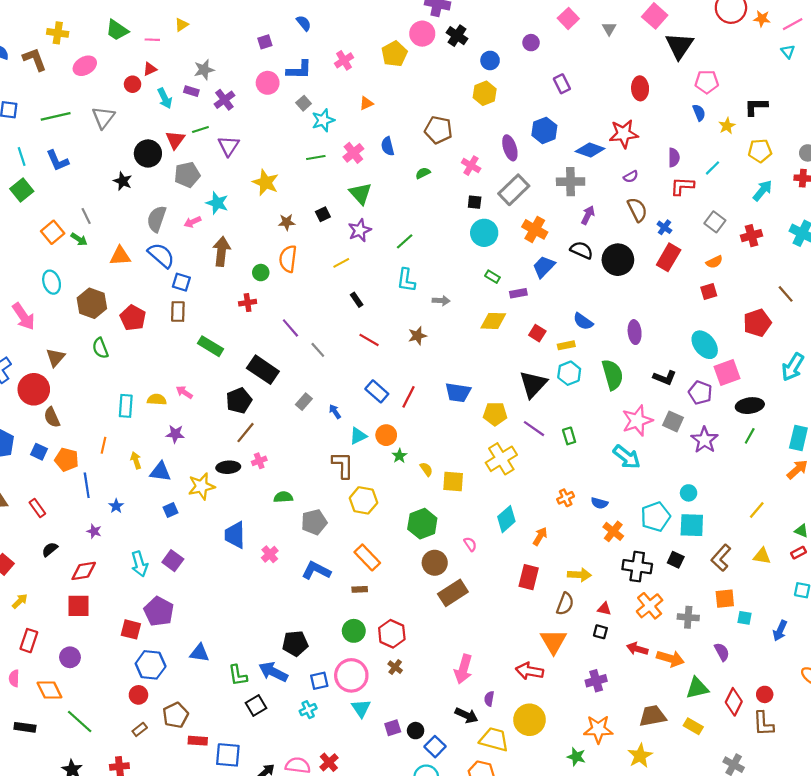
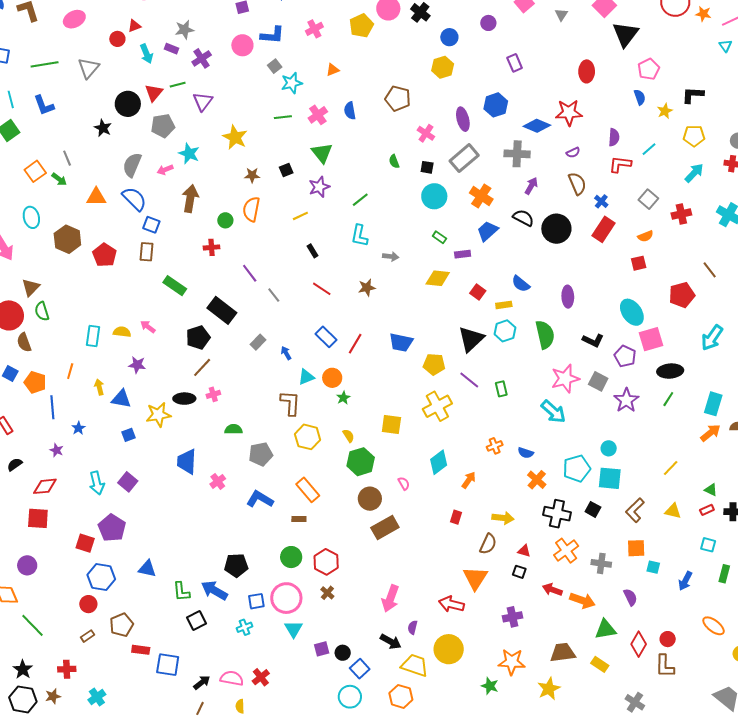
pink pentagon: (707, 82) -> (649, 69), turned -30
green semicircle: (423, 173) -> (394, 161), moved, turned -88
green semicircle: (100, 348) -> (42, 311), moved
yellow semicircle: (426, 469) -> (349, 436), moved
red rectangle: (529, 577) -> (456, 517), size x0.6

